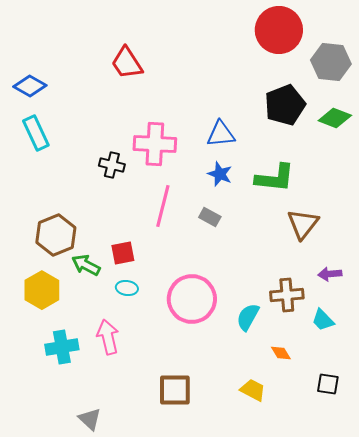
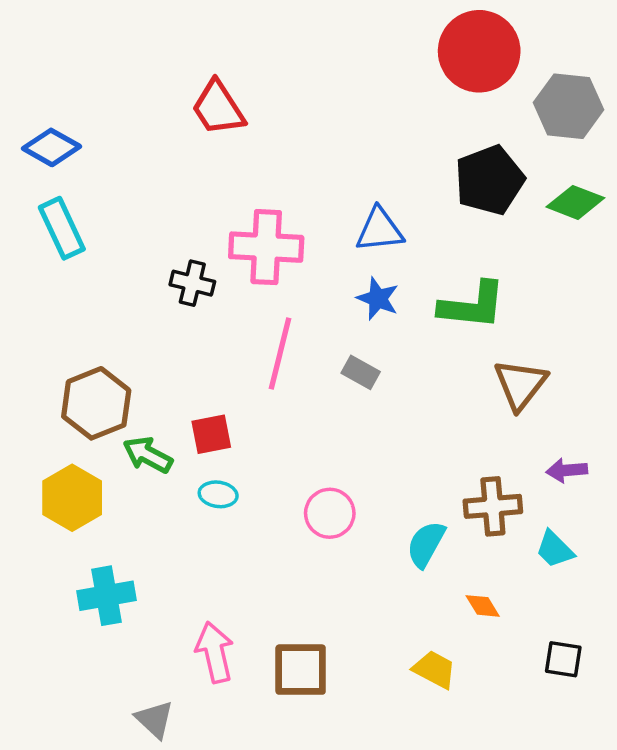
pink circle: (192, 299) -> (330, 513), size x0.6
pink arrow: (108, 337) -> (215, 652), moved

